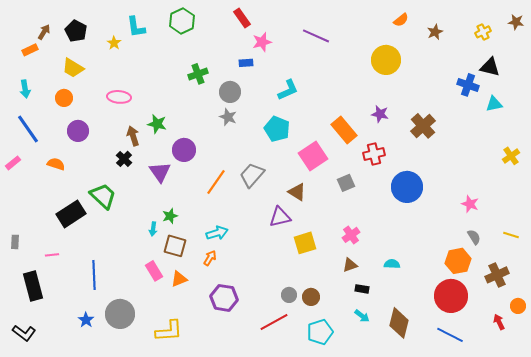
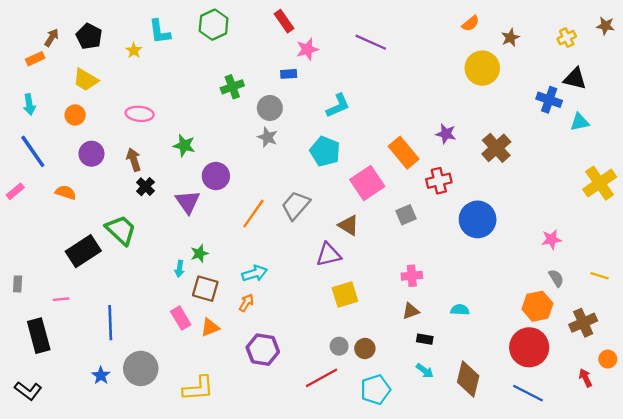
yellow circle: (386, 60) -> (482, 68), moved
brown arrow: (133, 136) -> (134, 160), moved
yellow cross: (511, 156) -> (600, 183), size x1.6
pink star: (470, 204) -> (551, 239), turned -30
pink cross: (351, 235) -> (412, 276), turned 30
yellow square: (305, 243) -> (345, 295), moved

